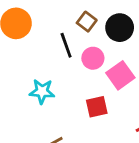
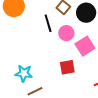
cyan star: (42, 91) -> (24, 73), moved

